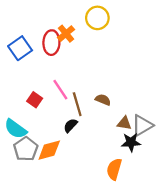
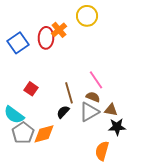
pink line: (60, 90) -> (96, 80), moved
brown semicircle: (103, 100) -> (93, 97), moved
gray triangle: (142, 125) -> (89, 112), moved

